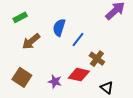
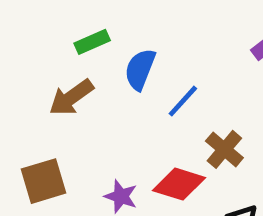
green rectangle: (20, 17) -> (92, 42), moved
brown square: (22, 77) -> (44, 181), turned 36

